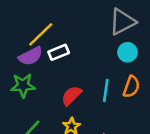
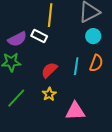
yellow line: (41, 34) -> (50, 15), moved, turned -40
white rectangle: (59, 52) -> (39, 36), turned 49

